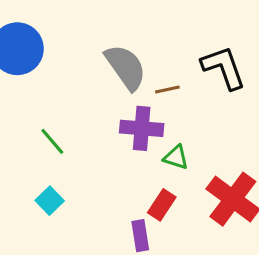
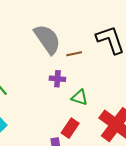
purple cross: (142, 128) -> (57, 79), size x0.6

